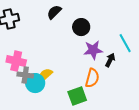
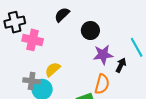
pink cross: (16, 61) -> (33, 40), moved
yellow semicircle: (45, 75) -> (53, 69), moved

